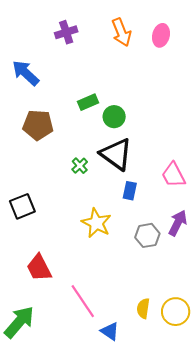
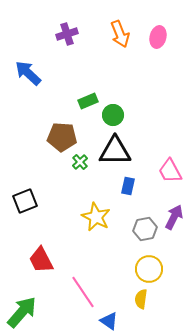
brown pentagon: (38, 125) -> (62, 137), moved
black triangle: (116, 154) -> (115, 151), turned -36
yellow circle: (176, 312) -> (149, 269), moved

